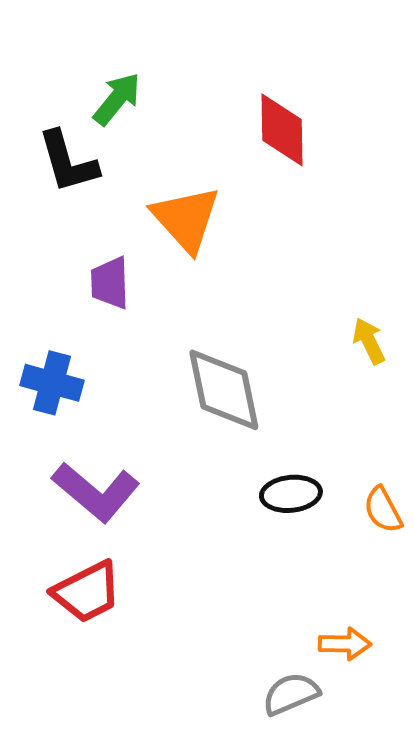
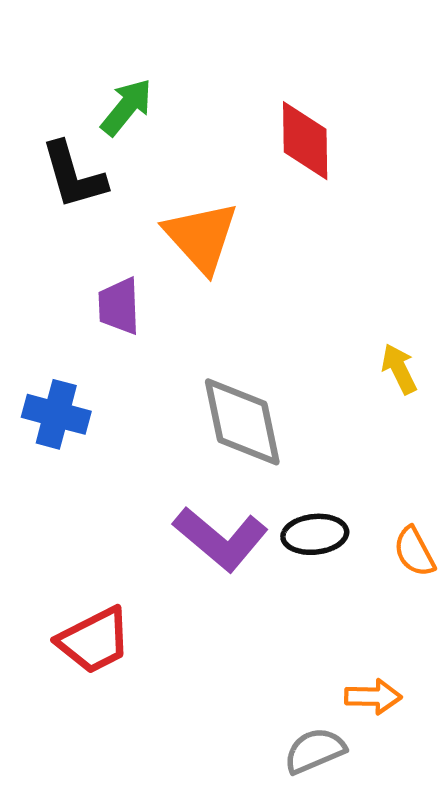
purple L-shape: (96, 492) -> (221, 539), moved

